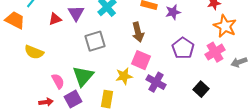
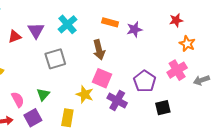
orange star: (225, 26) -> (187, 44), size x0.7
purple pentagon: (183, 48) -> (145, 81), moved
green triangle: (83, 76) -> (43, 94), size x0.6
yellow star: (124, 76) -> (85, 94), turned 30
black square: (201, 89) -> (163, 108), turned 35

